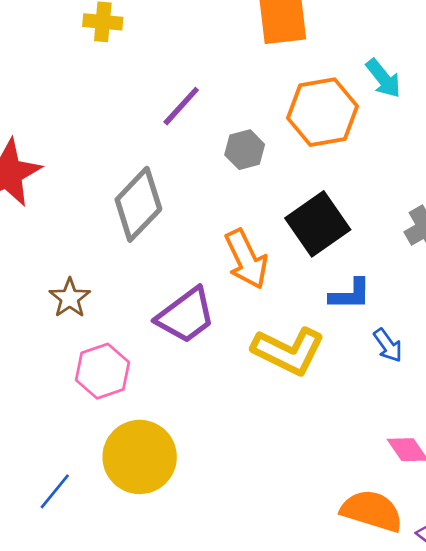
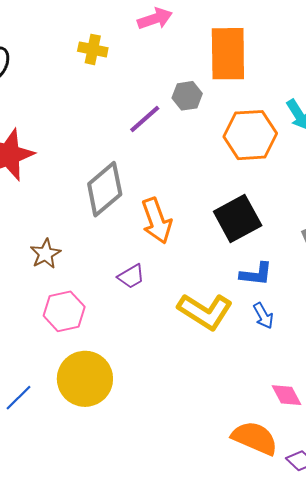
gray hexagon: (245, 150) -> (187, 96), moved
orange arrow: (246, 259) -> (157, 221), moved
purple trapezoid: (186, 316) -> (131, 276), size x0.6
blue arrow: (388, 345) -> (263, 316), moved

